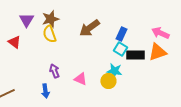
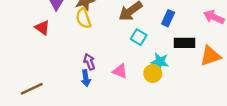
cyan square: (120, 49) -> (139, 37), moved
orange triangle: (157, 52) -> (210, 56), moved
blue arrow: (45, 91) -> (86, 78), moved

